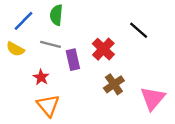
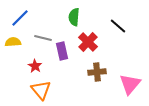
green semicircle: (56, 15) -> (74, 17), moved
yellow semicircle: (15, 49) -> (13, 42), turned 147
brown cross: (114, 84) -> (97, 72), turned 30

